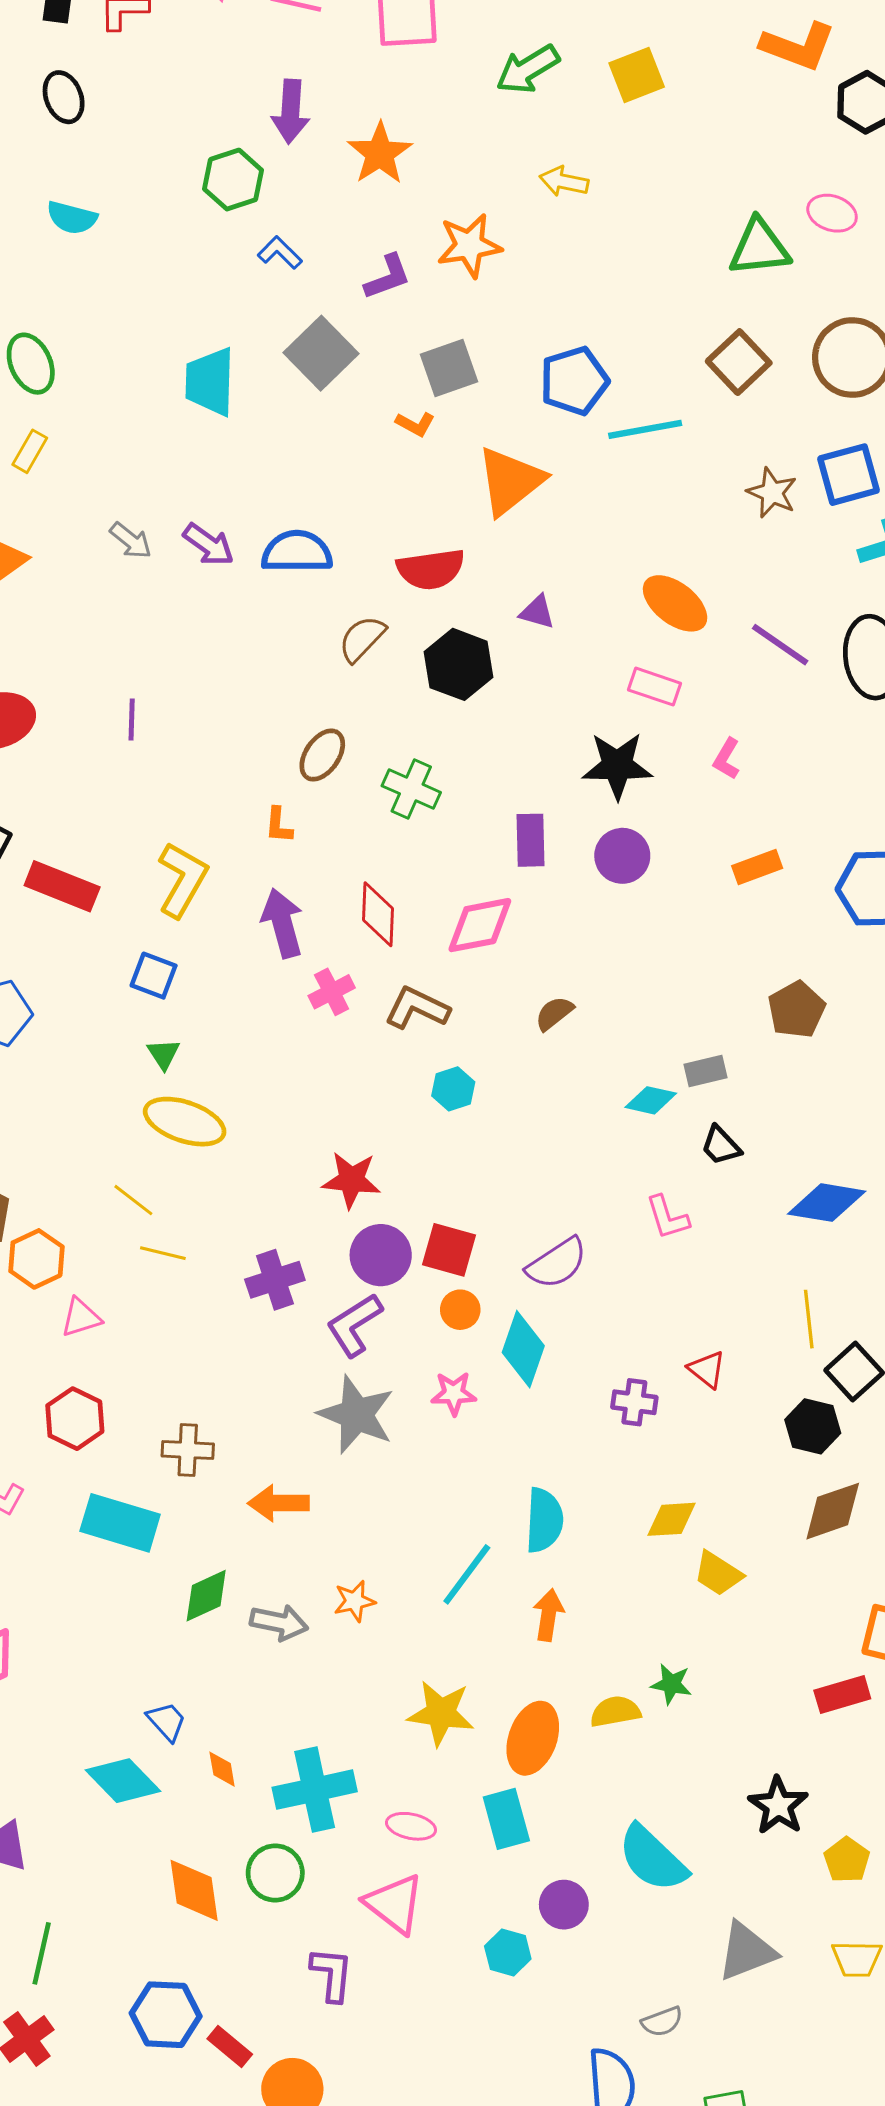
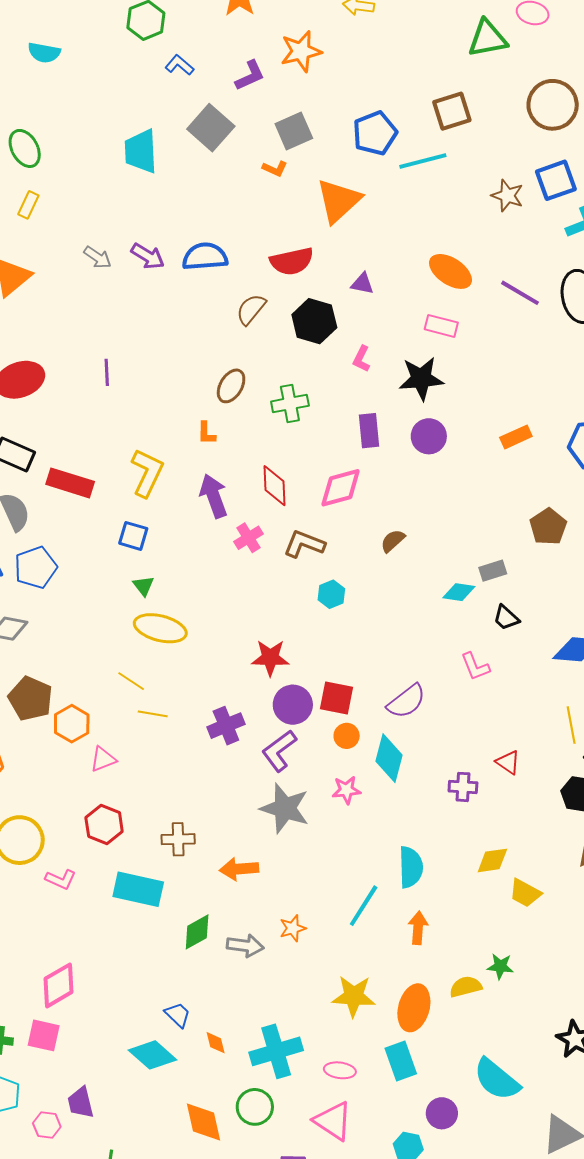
brown square: (739, 362) -> (452, 111), moved, turned 30
pink L-shape: (727, 759) -> (362, 359), moved
green cross: (411, 789) -> (290, 404), turned -30

